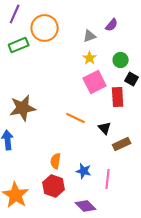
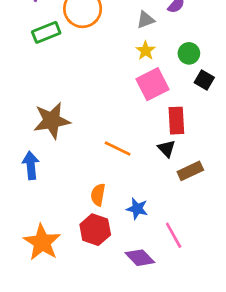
red rectangle: (118, 97) -> (176, 121), moved
orange line: (76, 118) -> (118, 149), moved
pink line: (108, 179) -> (174, 235), moved, turned -36

